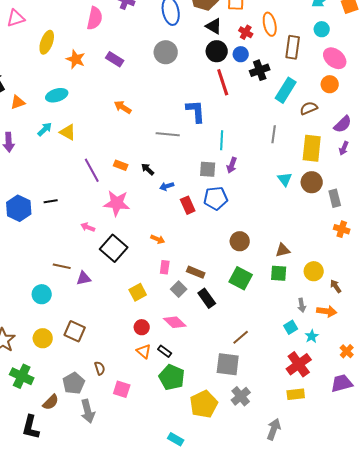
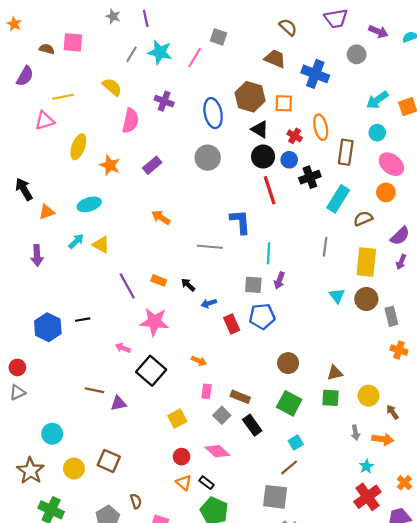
purple rectangle: (115, 59) -> (152, 165), turned -72
cyan circle: (42, 294) -> (52, 434), moved
cyan square: (291, 327) -> (296, 442), moved
red cross: (299, 364) -> (367, 497), moved

